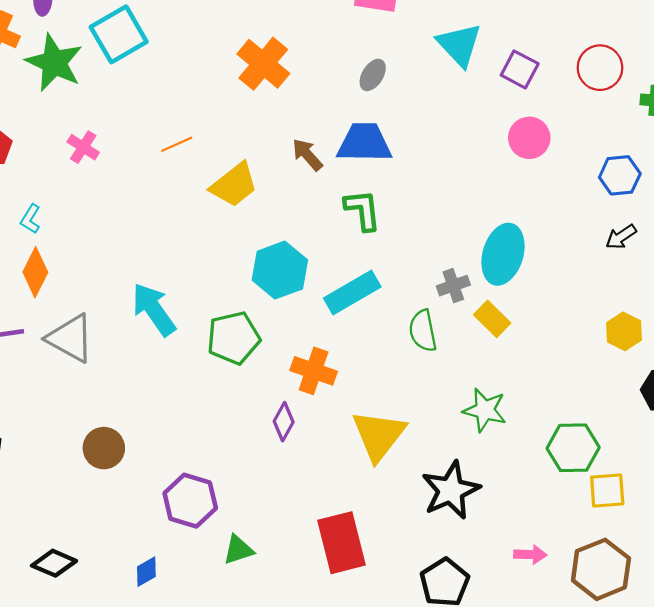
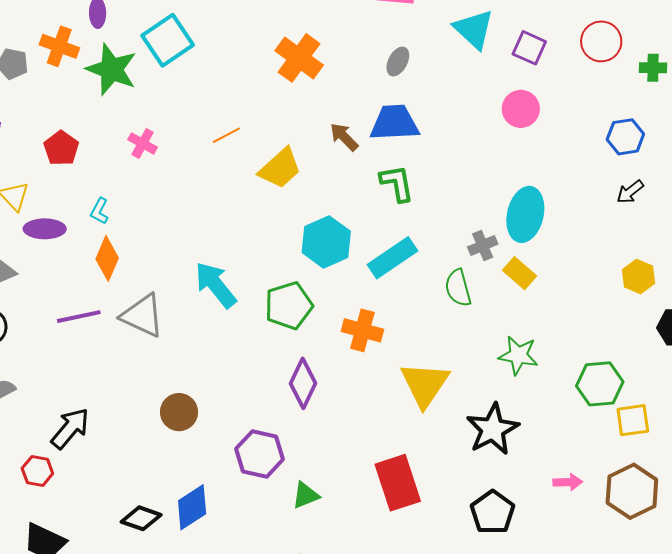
pink circle: (529, 138) -> (521, 109), moved
purple diamond: (284, 422) -> (303, 383), moved, size x1.4
blue diamond: (146, 572) -> (192, 507), moved, size x1.6

